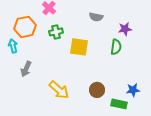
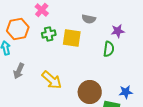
yellow square: (79, 47) -> (72, 38), moved
yellow arrow: (59, 90) -> (52, 80), moved
brown circle: (97, 90) -> (90, 92), size x1.5

